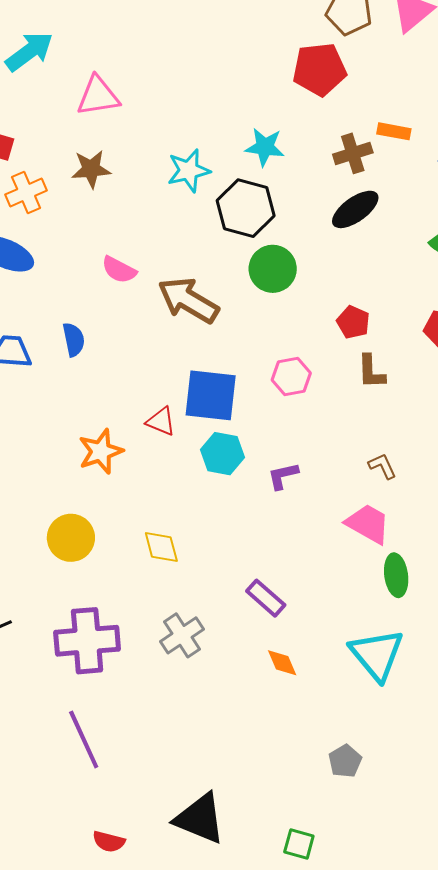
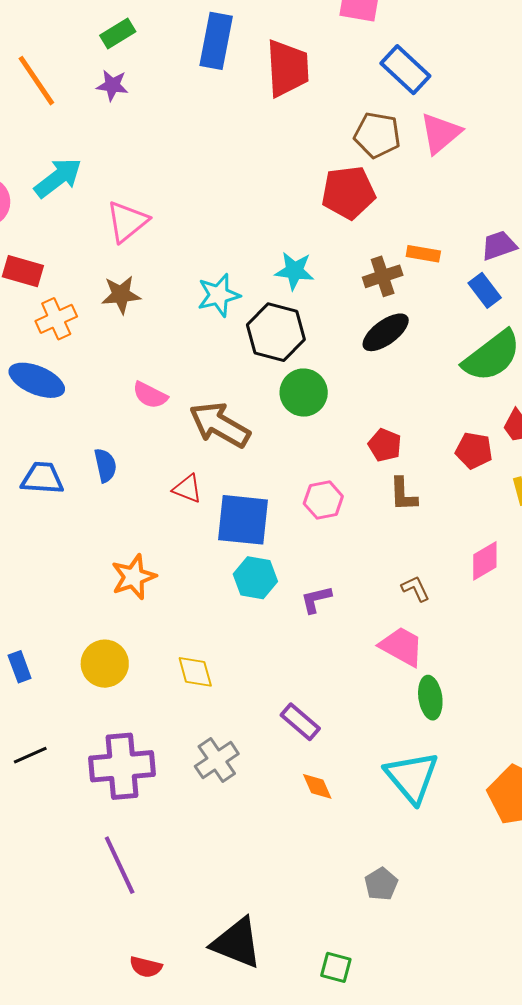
pink triangle: (98, 96) -> (127, 222), turned -30
red triangle: (161, 421) -> (187, 489), moved

